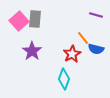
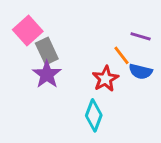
purple line: (96, 15) -> (141, 36), moved
gray rectangle: (35, 19) -> (47, 51), moved, turned -30

